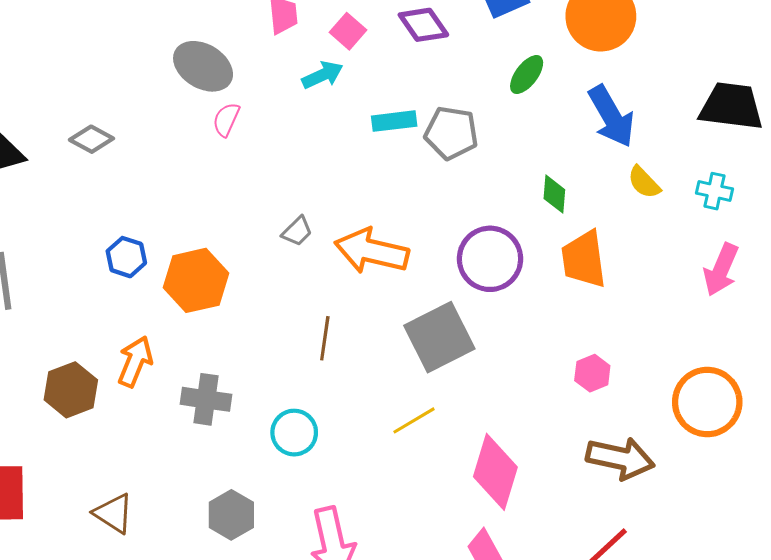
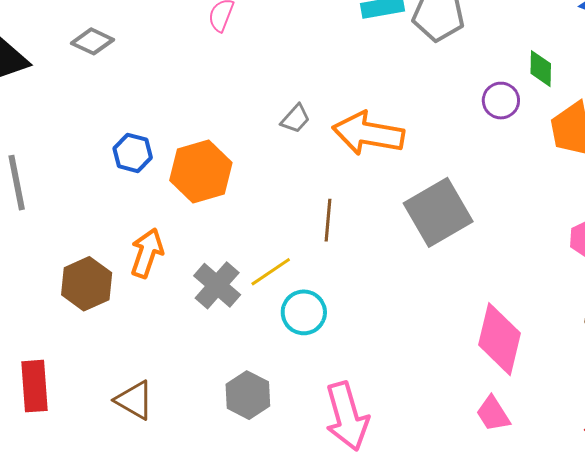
purple circle: (490, 259) -> (501, 101), moved, size x0.6
gray cross: (206, 399) -> (217, 285), turned 36
yellow line: (414, 420) -> (271, 272), moved

